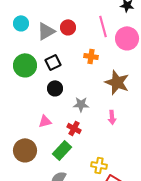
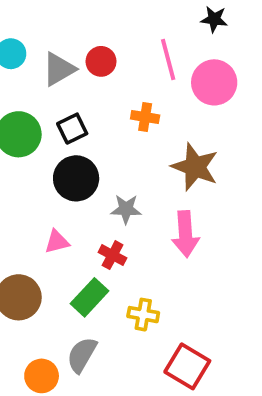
black circle: (55, 88) -> (76, 178), size x1.5
pink arrow: (112, 117) -> (185, 234), size x1.6
yellow cross: (99, 165) -> (143, 315), moved

